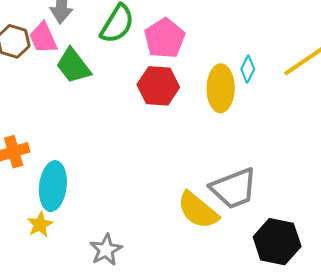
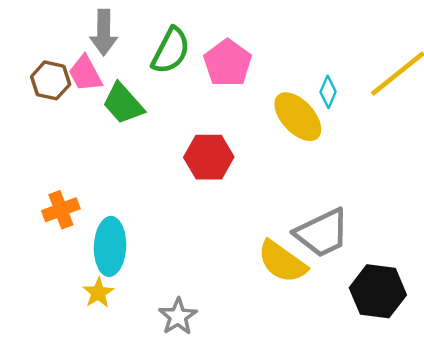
red hexagon: (158, 86) -> (209, 157), moved
yellow ellipse: (221, 88) -> (298, 117), turned -39

